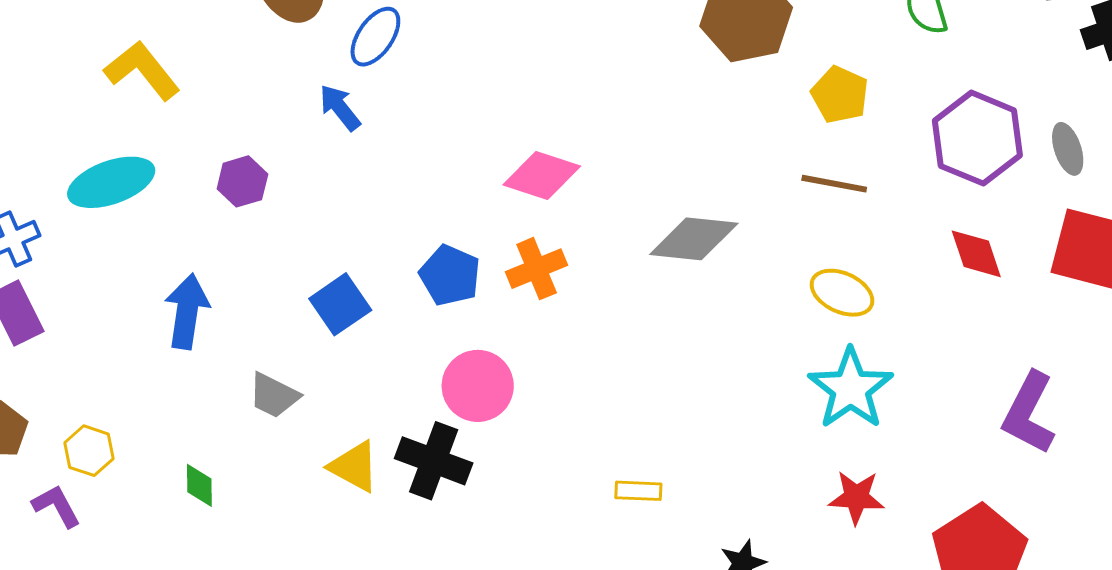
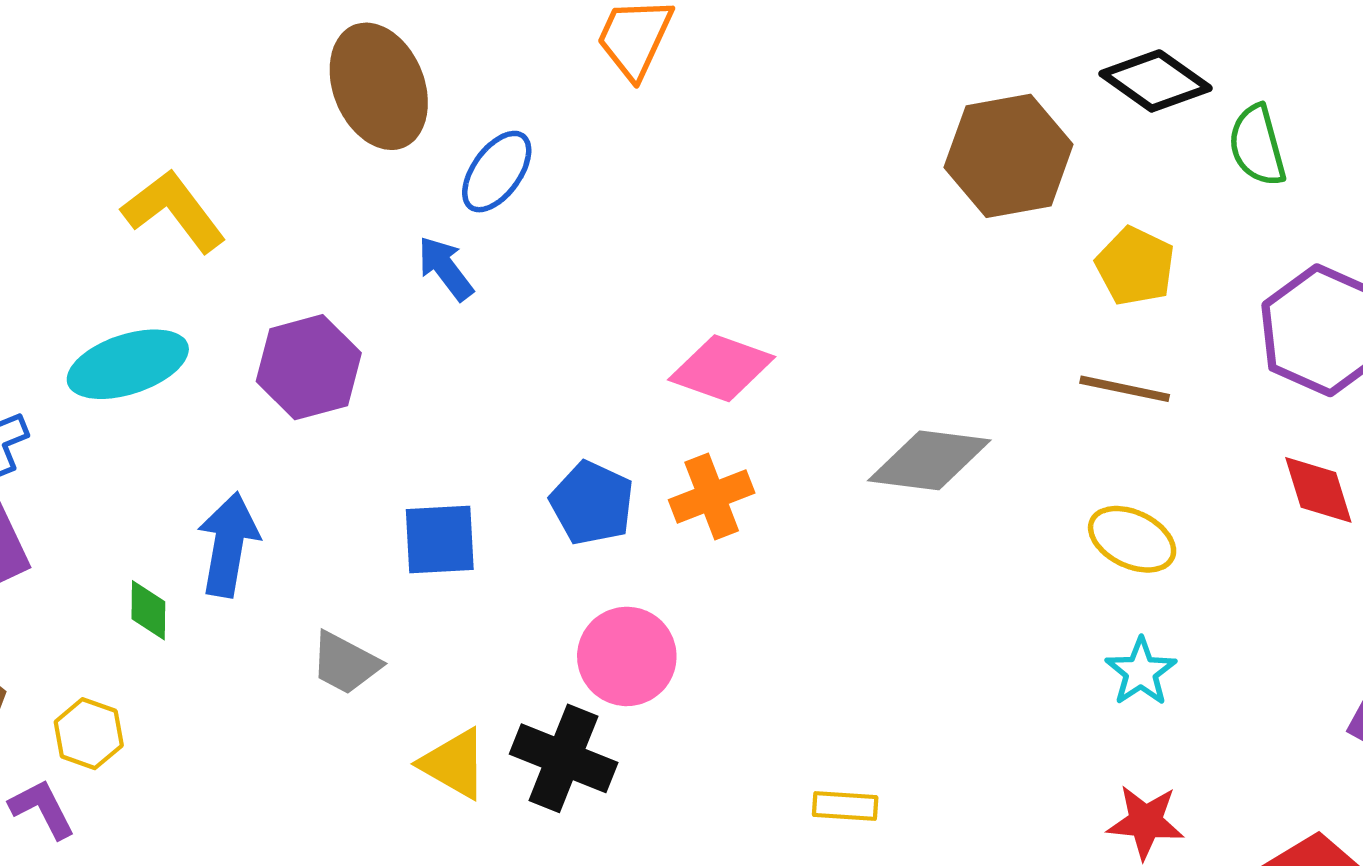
purple hexagon: (242, 181) -> (309, 367), size x1.5
blue square: (340, 304) -> (440, 540), turned 30
cyan star: (851, 389) -> (1141, 672), size x0.6
green diamond: (199, 485) -> (148, 610), moved

